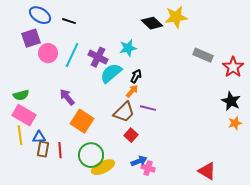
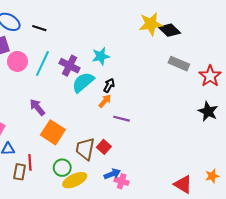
black diamond: (152, 23) -> (169, 30), moved
brown trapezoid: (124, 112) -> (85, 149), moved, turned 145
orange star: (235, 123) -> (212, 176), moved
brown rectangle: (43, 149) -> (20, 172), moved
green circle: (91, 155) -> (62, 168), size x0.7

